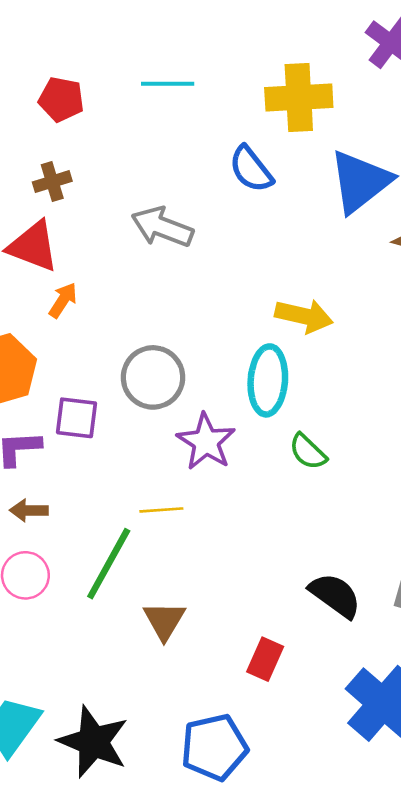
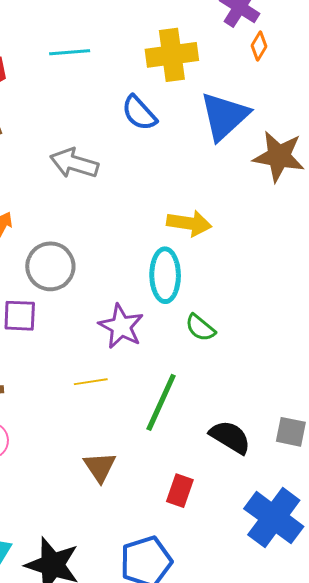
gray circle: (153, 377) -> (50, 266), moved
green line: (109, 564) -> (161, 402), moved

